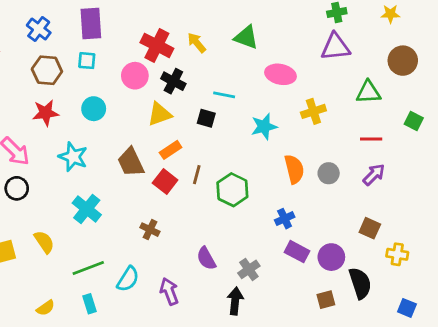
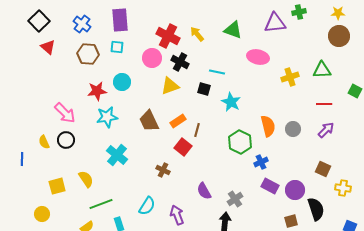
purple triangle: (335, 47) -> (275, 23), moved
brown circle: (403, 61) -> (339, 36), moved
yellow cross: (313, 111) -> (290, 77), moved
red star: (46, 113) -> (97, 91), moved
cyan star: (264, 127) -> (231, 102), moved, turned -30
orange rectangle: (171, 150) -> (178, 121), moved
cyan star: (73, 157) -> (107, 117), turned -30
red square: (165, 181) -> (183, 147), moved
green hexagon: (232, 190) -> (240, 142), moved
green line: (88, 268) -> (101, 204), moved

